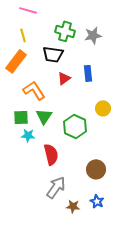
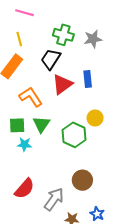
black trapezoid: (53, 54) -> (51, 59), turned 115
red triangle: (64, 78) -> (62, 84), size x1.5
yellow circle: (103, 108) -> (95, 118), moved
red semicircle: (51, 154) -> (24, 189), moved, turned 55
brown circle: (96, 169) -> (82, 180), moved

